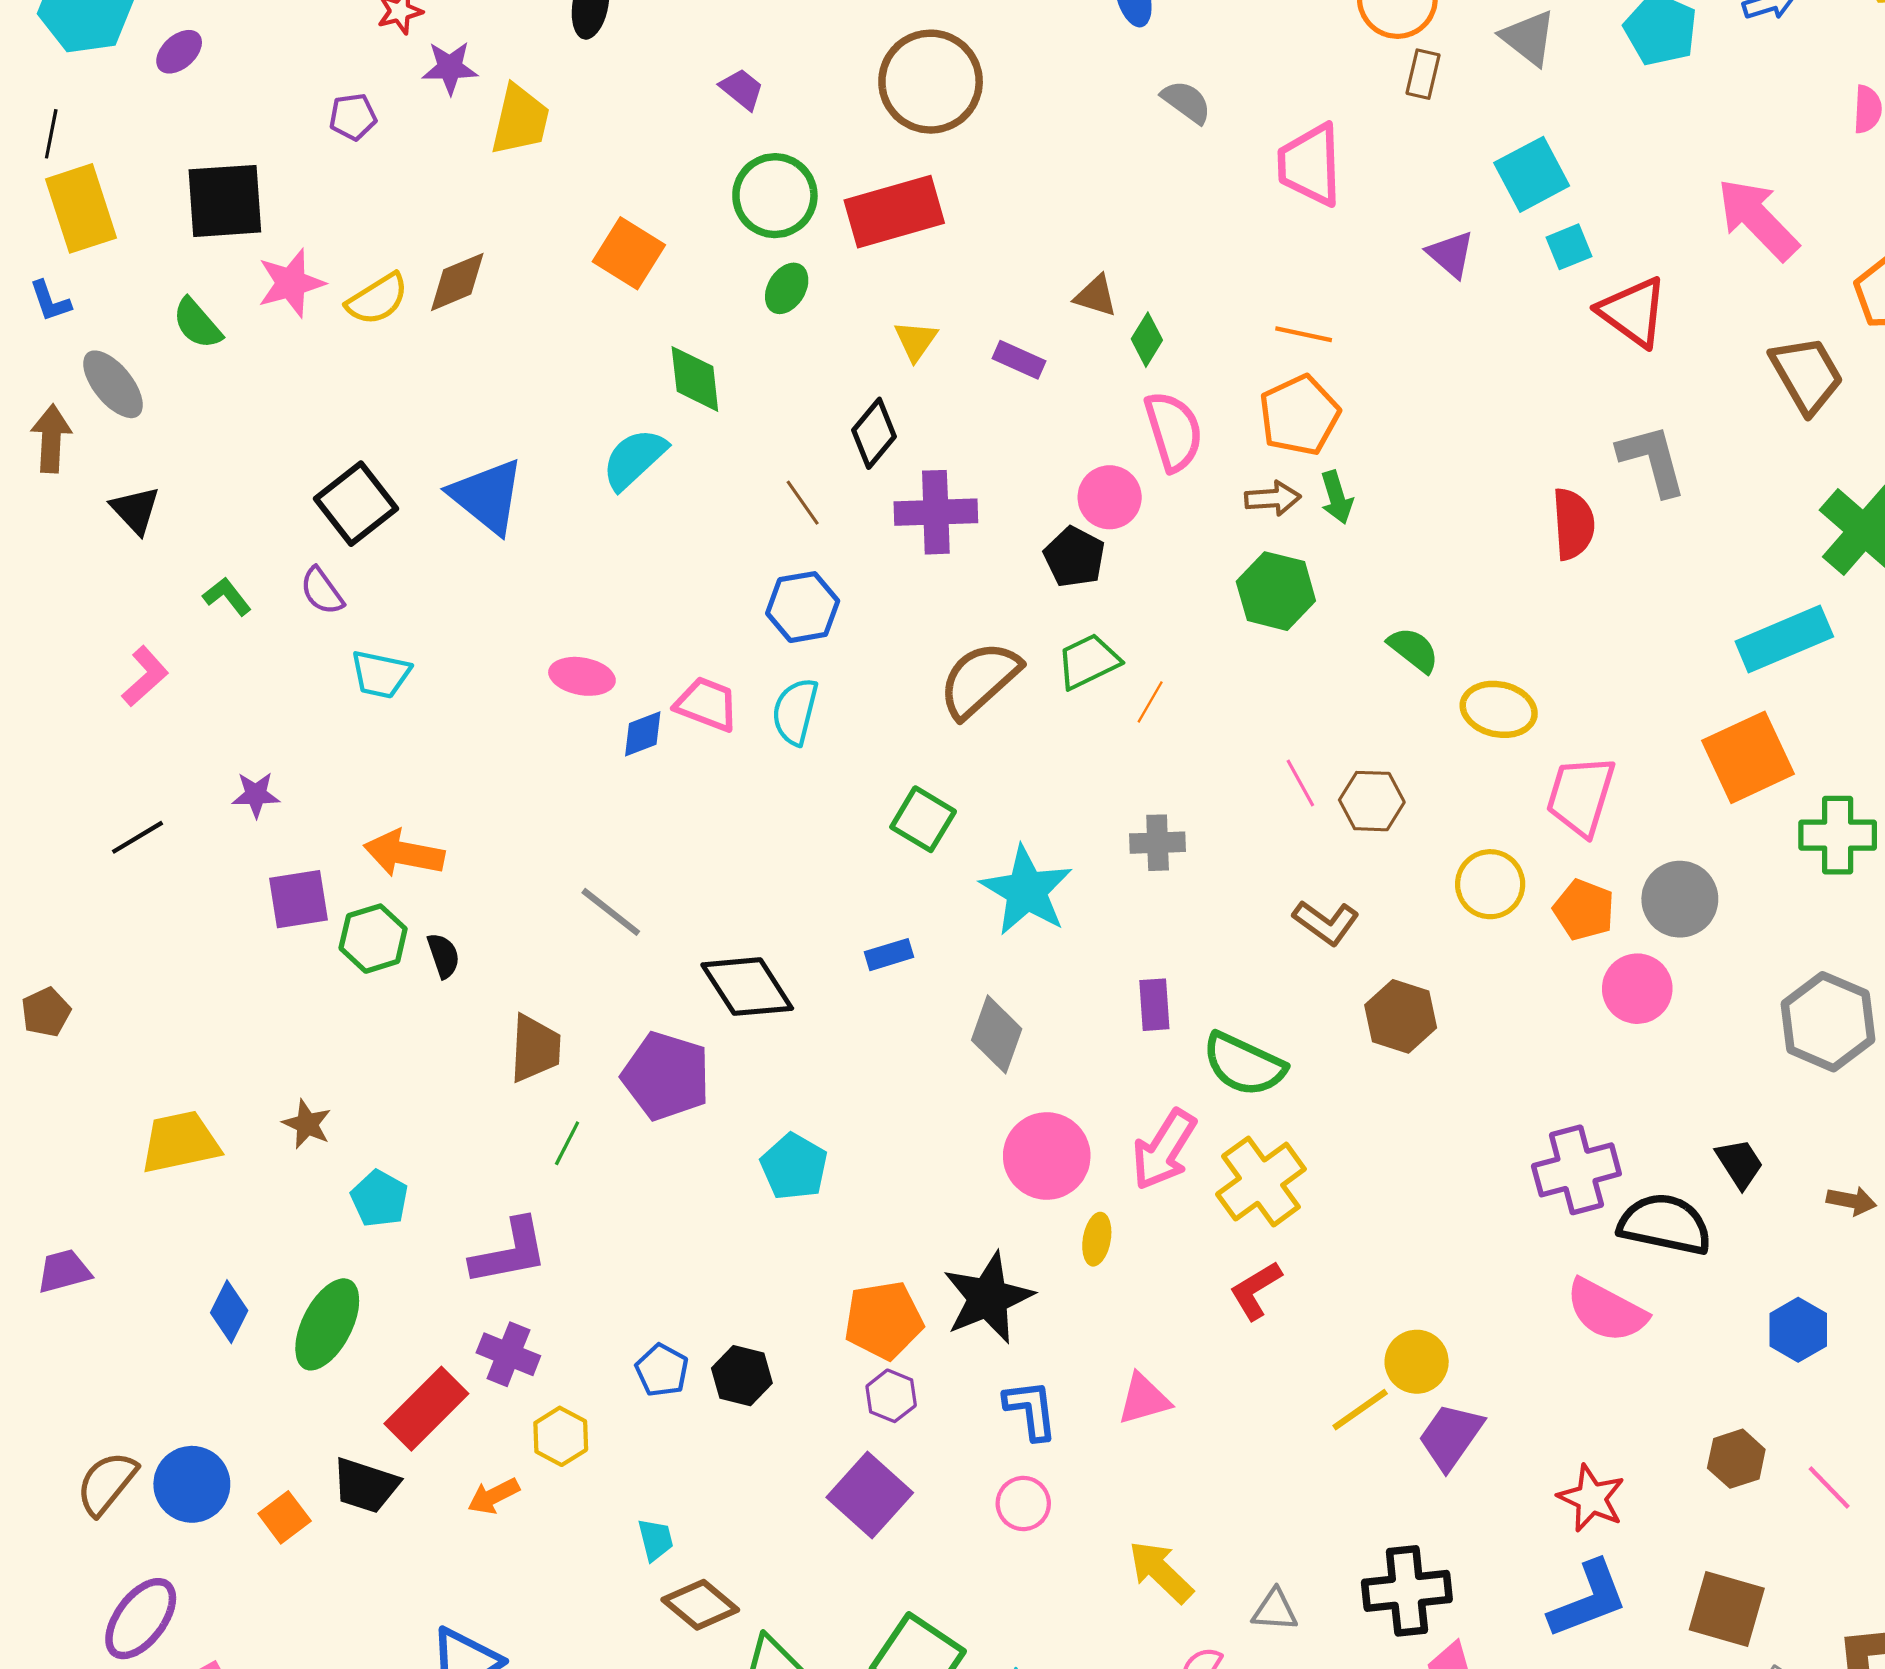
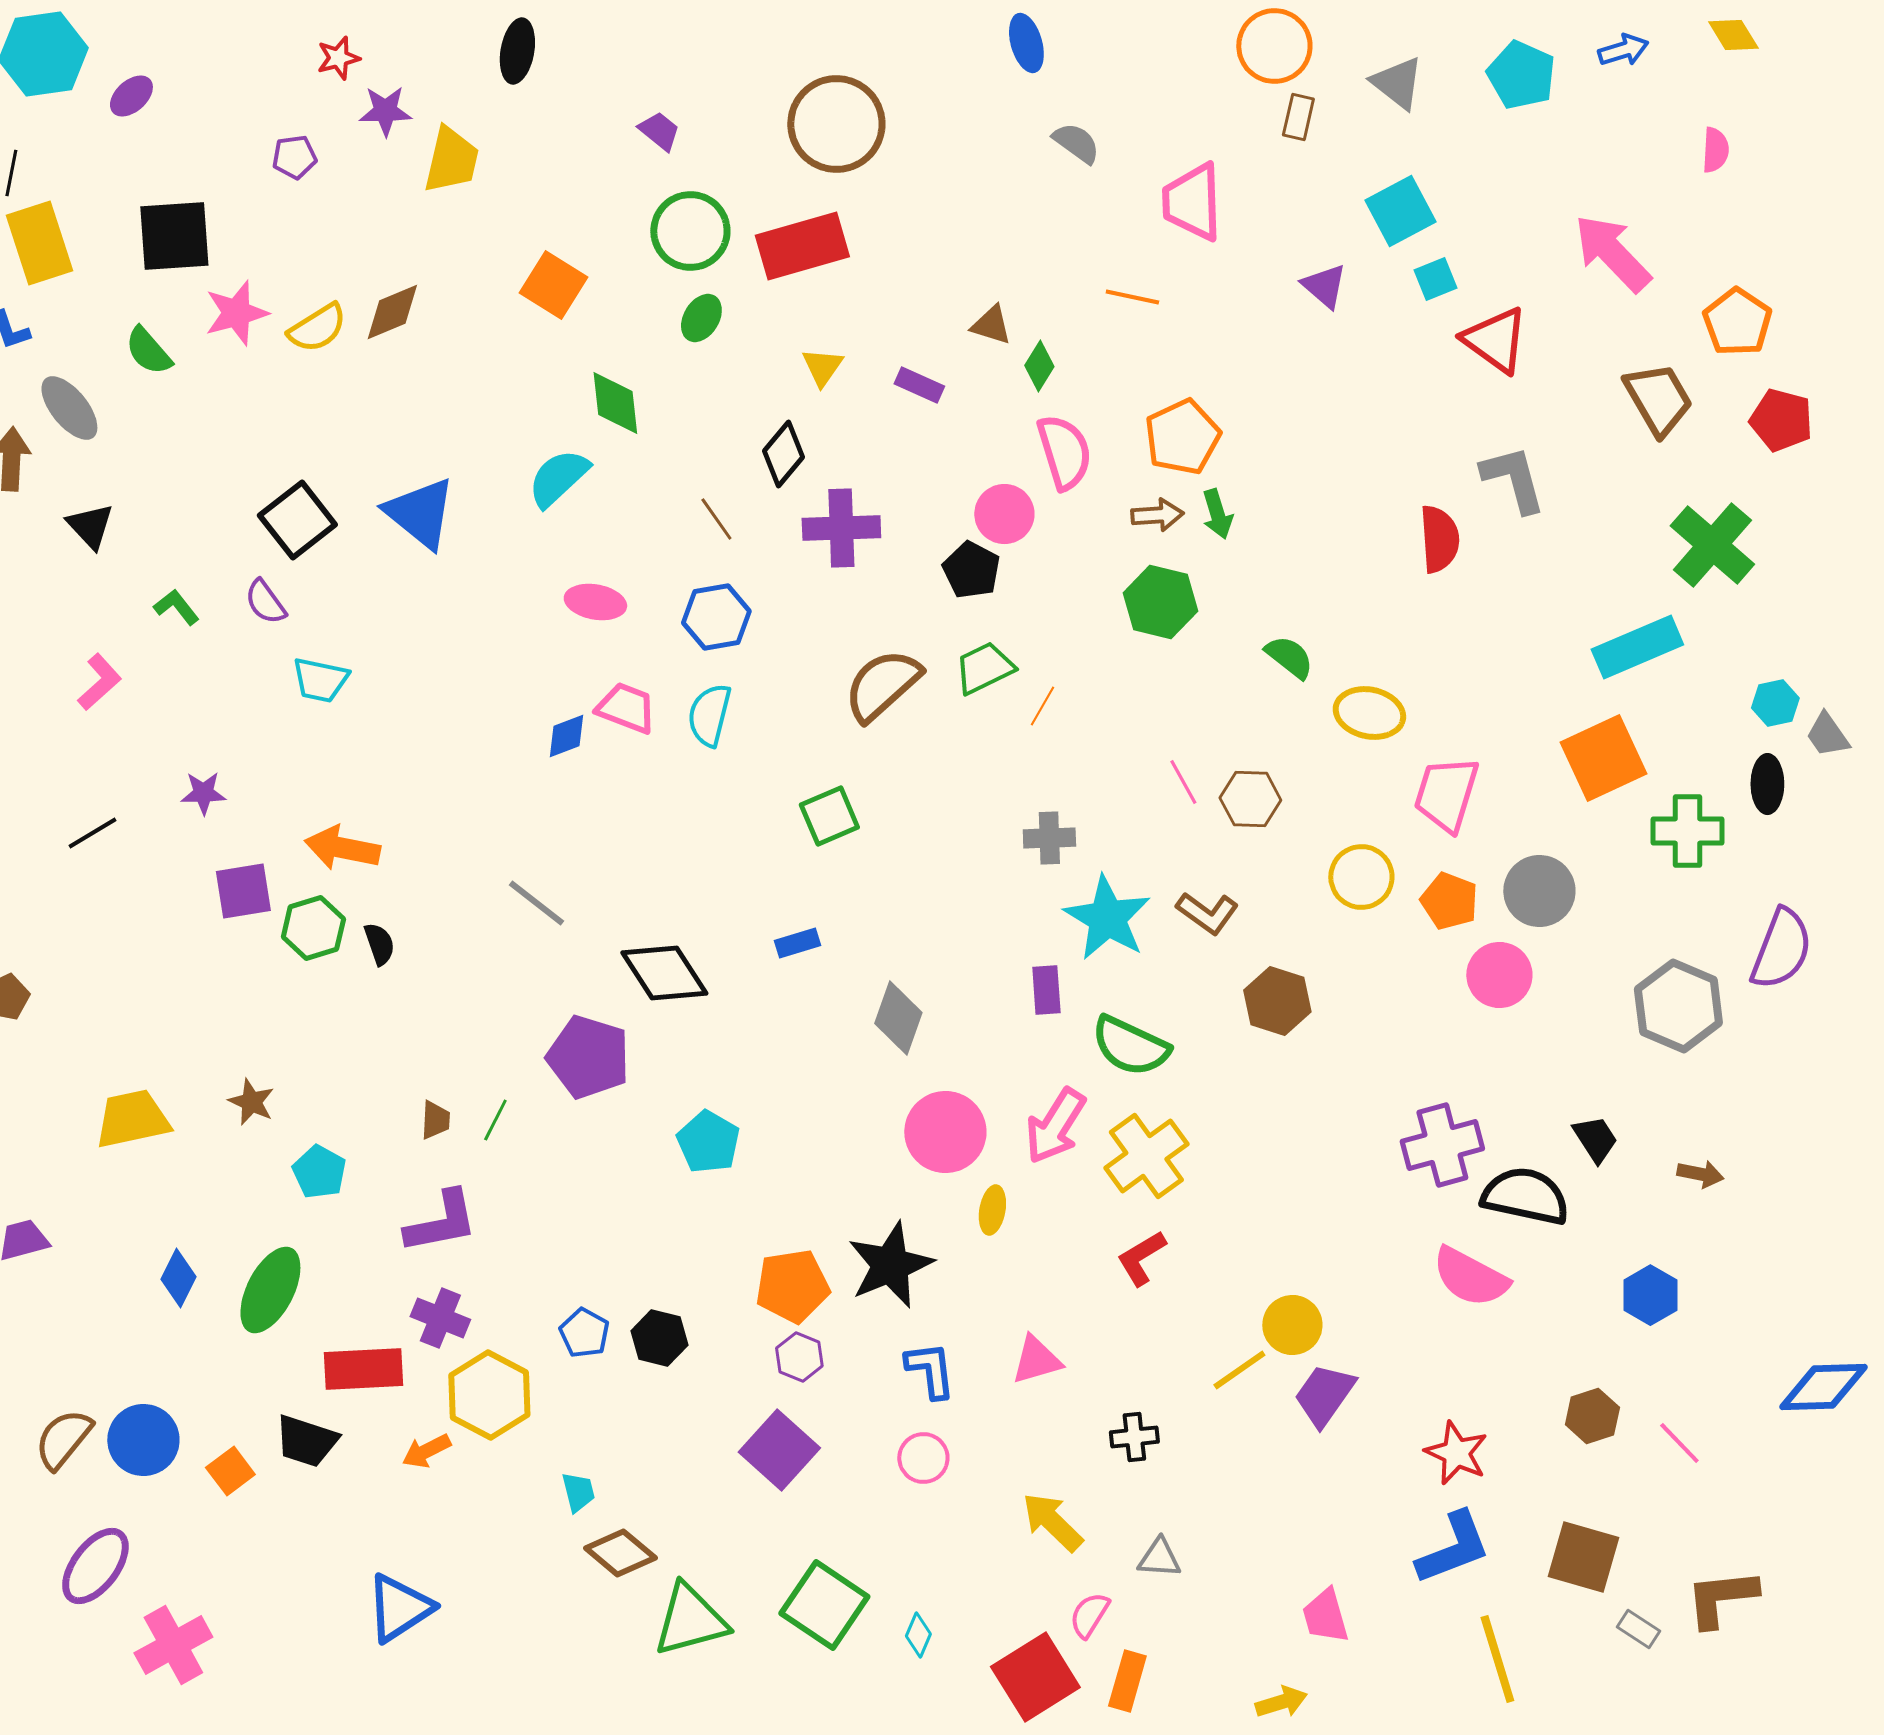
orange line: (1304, 334) -> (1132, 297), moved
pink ellipse: (582, 676) -> (595, 602), moved
green square: (923, 819) -> (829, 816), turned 36
cyan star: (1026, 891) -> (1107, 918), moved
brown trapezoid: (535, 1048) -> (435, 1120), moved, size x0.6
red rectangle: (426, 1409) -> (363, 1369), turned 42
yellow hexagon: (561, 1436) -> (489, 1395), size x1.6
black cross: (1407, 1591) -> (1134, 1437), moved, size x0.6

